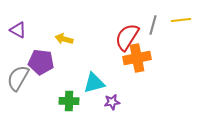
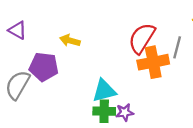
gray line: (153, 25) -> (177, 47), moved
green cross: (69, 101) -> (104, 111), moved

